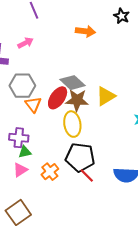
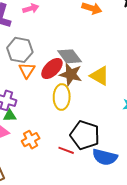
yellow triangle: (106, 96) -> (100, 76), turned 50
black pentagon: (80, 157) -> (85, 135), moved
red line: (87, 176) -> (66, 150), turned -35

